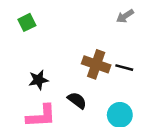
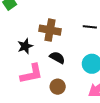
brown cross: (96, 64) -> (50, 30), moved

